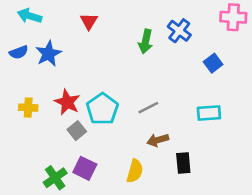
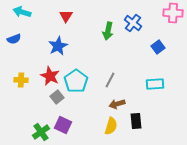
blue star: (48, 54) -> (58, 46), moved
gray line: (148, 108) -> (110, 80), turned -35
yellow semicircle: (135, 171) -> (111, 126), moved

